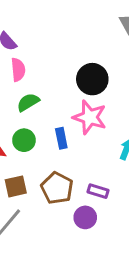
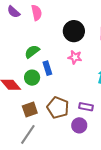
pink semicircle: (18, 70) -> (37, 13), moved
pink star: (90, 117) -> (75, 57), size x0.6
blue rectangle: (61, 138) -> (47, 68), moved

